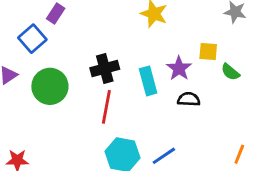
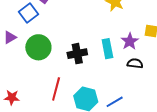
black cross: (105, 68) -> (77, 54), moved
red line: (106, 107) -> (56, 89), moved

